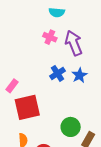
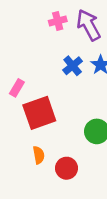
pink cross: (50, 37) -> (58, 21), turned -32

